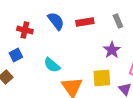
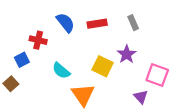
red cross: (25, 30) -> (38, 40), moved
yellow square: (102, 78) -> (103, 66), moved, turned 30

